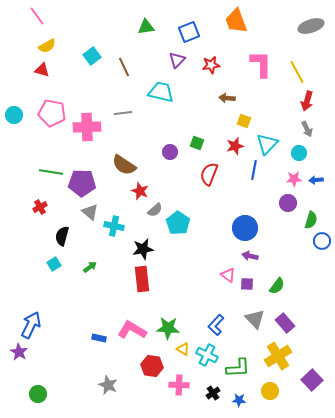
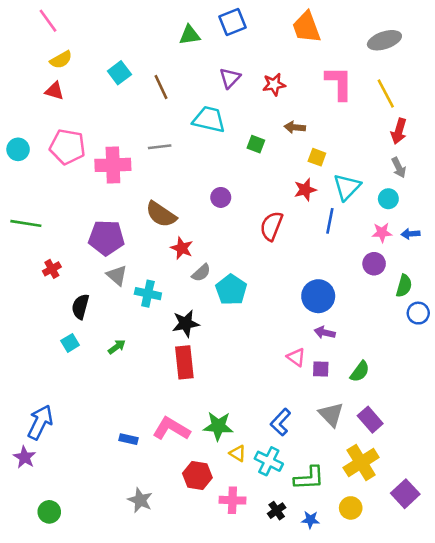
gray ellipse: (311, 26) -> (384, 40), moved
blue square: (189, 32) -> (232, 22), moved
green square: (197, 143) -> (256, 144), moved
green line: (51, 172) -> (26, 223), moved

